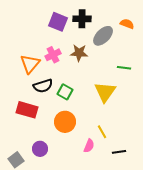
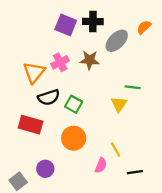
orange semicircle: (127, 24) -> (144, 27), turned -64
green line: (124, 68) -> (133, 87), moved
yellow triangle: (105, 92) -> (119, 104), size x0.7

